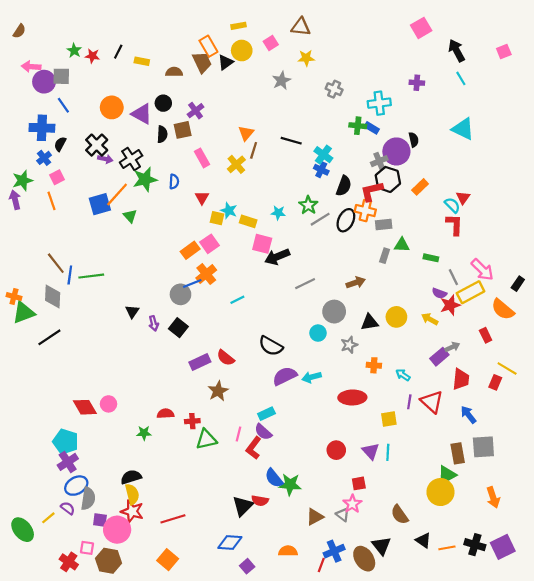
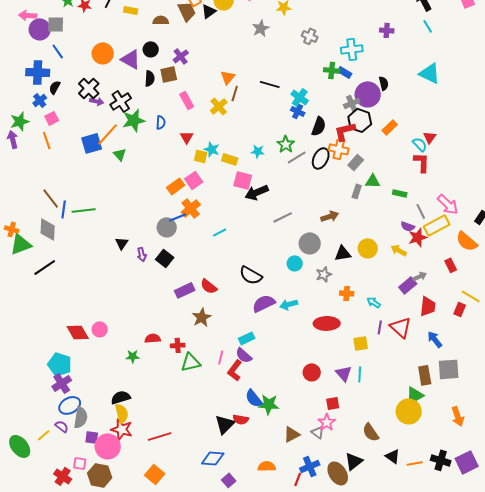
gray rectangle: (384, 225) -> (356, 162), turned -42
black triangle: (381, 546) -> (354, 461), turned 30

